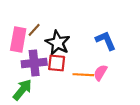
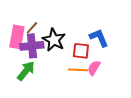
purple cross: (34, 63) -> (32, 46), moved
red square: (57, 63) -> (81, 51), moved
green arrow: (22, 90) -> (26, 71), moved

